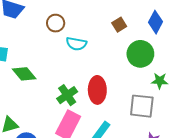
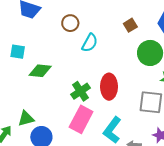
cyan semicircle: (76, 44) -> (90, 43), turned -72
green diamond: (24, 74) -> (40, 71), turned -45

